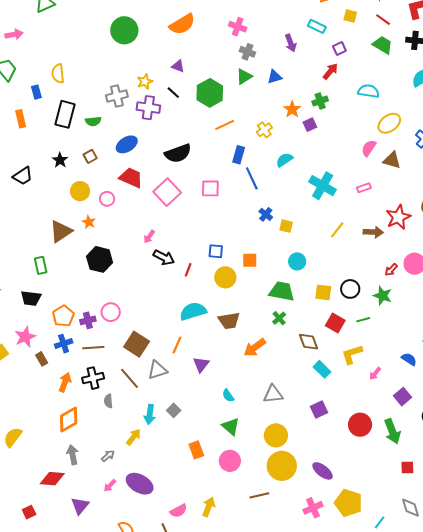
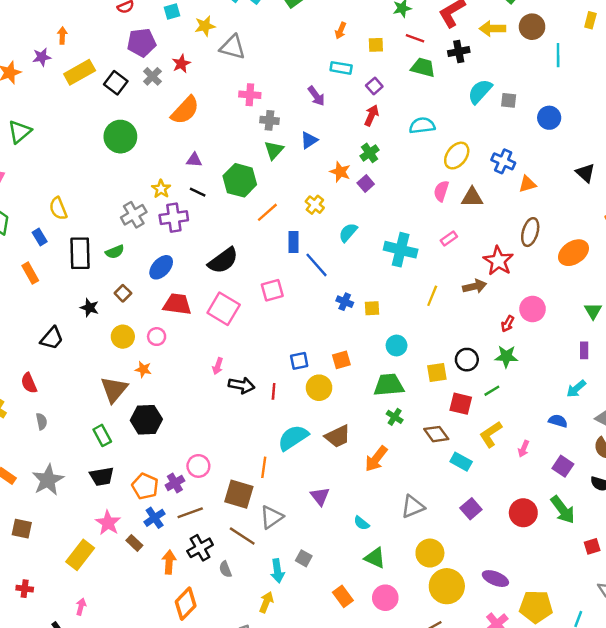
black hexagon: (100, 259) -> (146, 420), moved
orange line: (177, 345) -> (264, 467), moved

